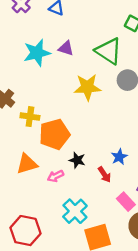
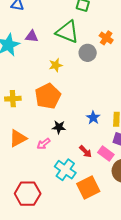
yellow star: (87, 87) -> (56, 65), size x0.6
orange pentagon: (55, 134) -> (48, 96), moved
red arrow: (105, 175) -> (86, 152), moved

